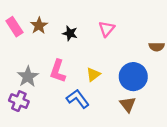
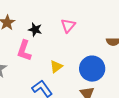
pink L-shape: (58, 71) -> (24, 51), moved

